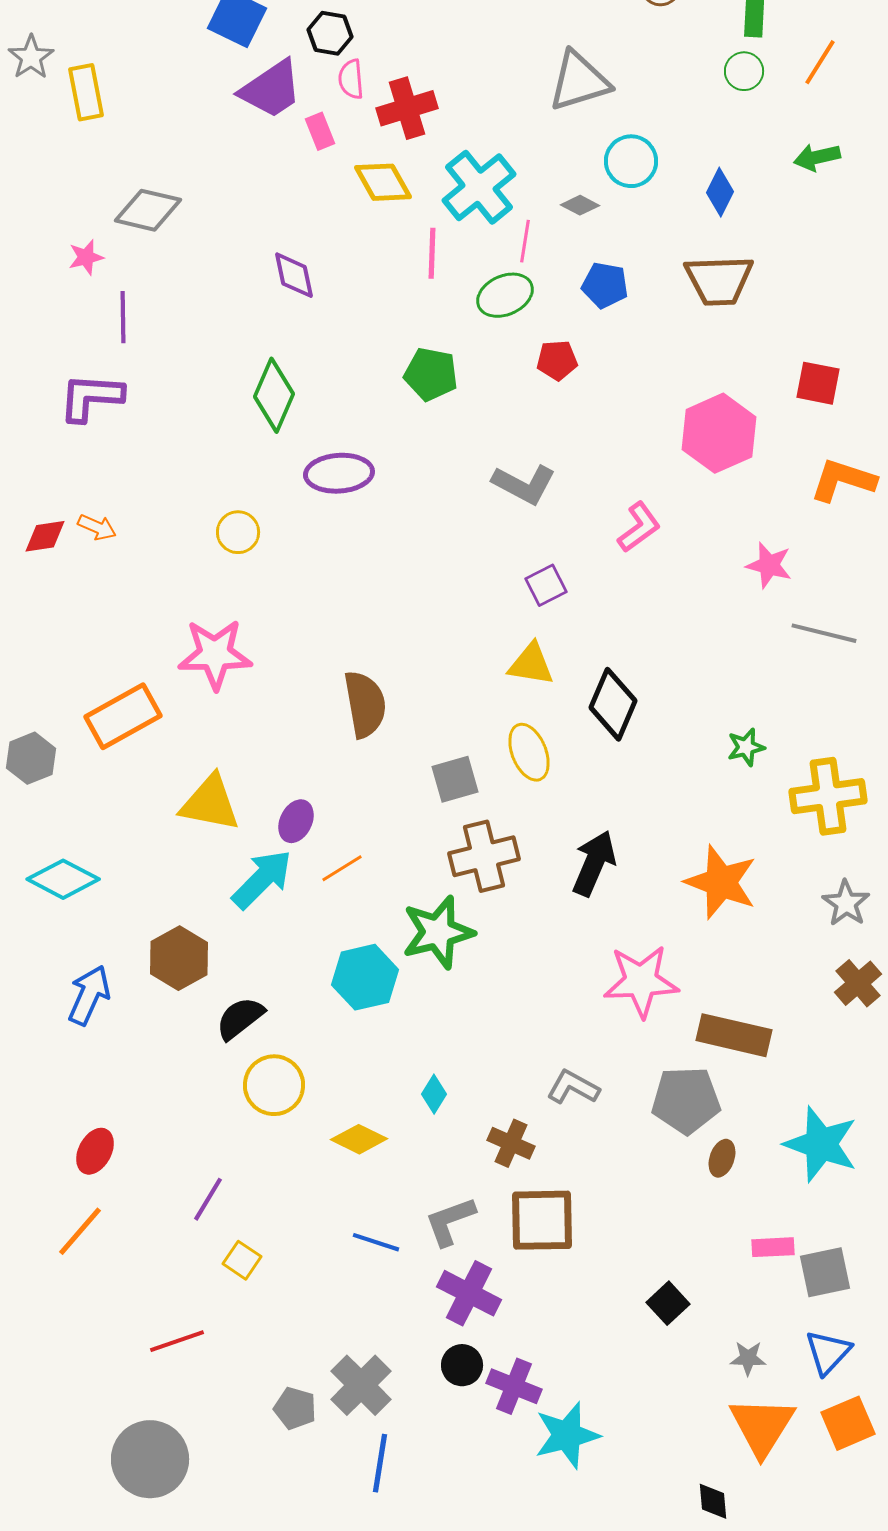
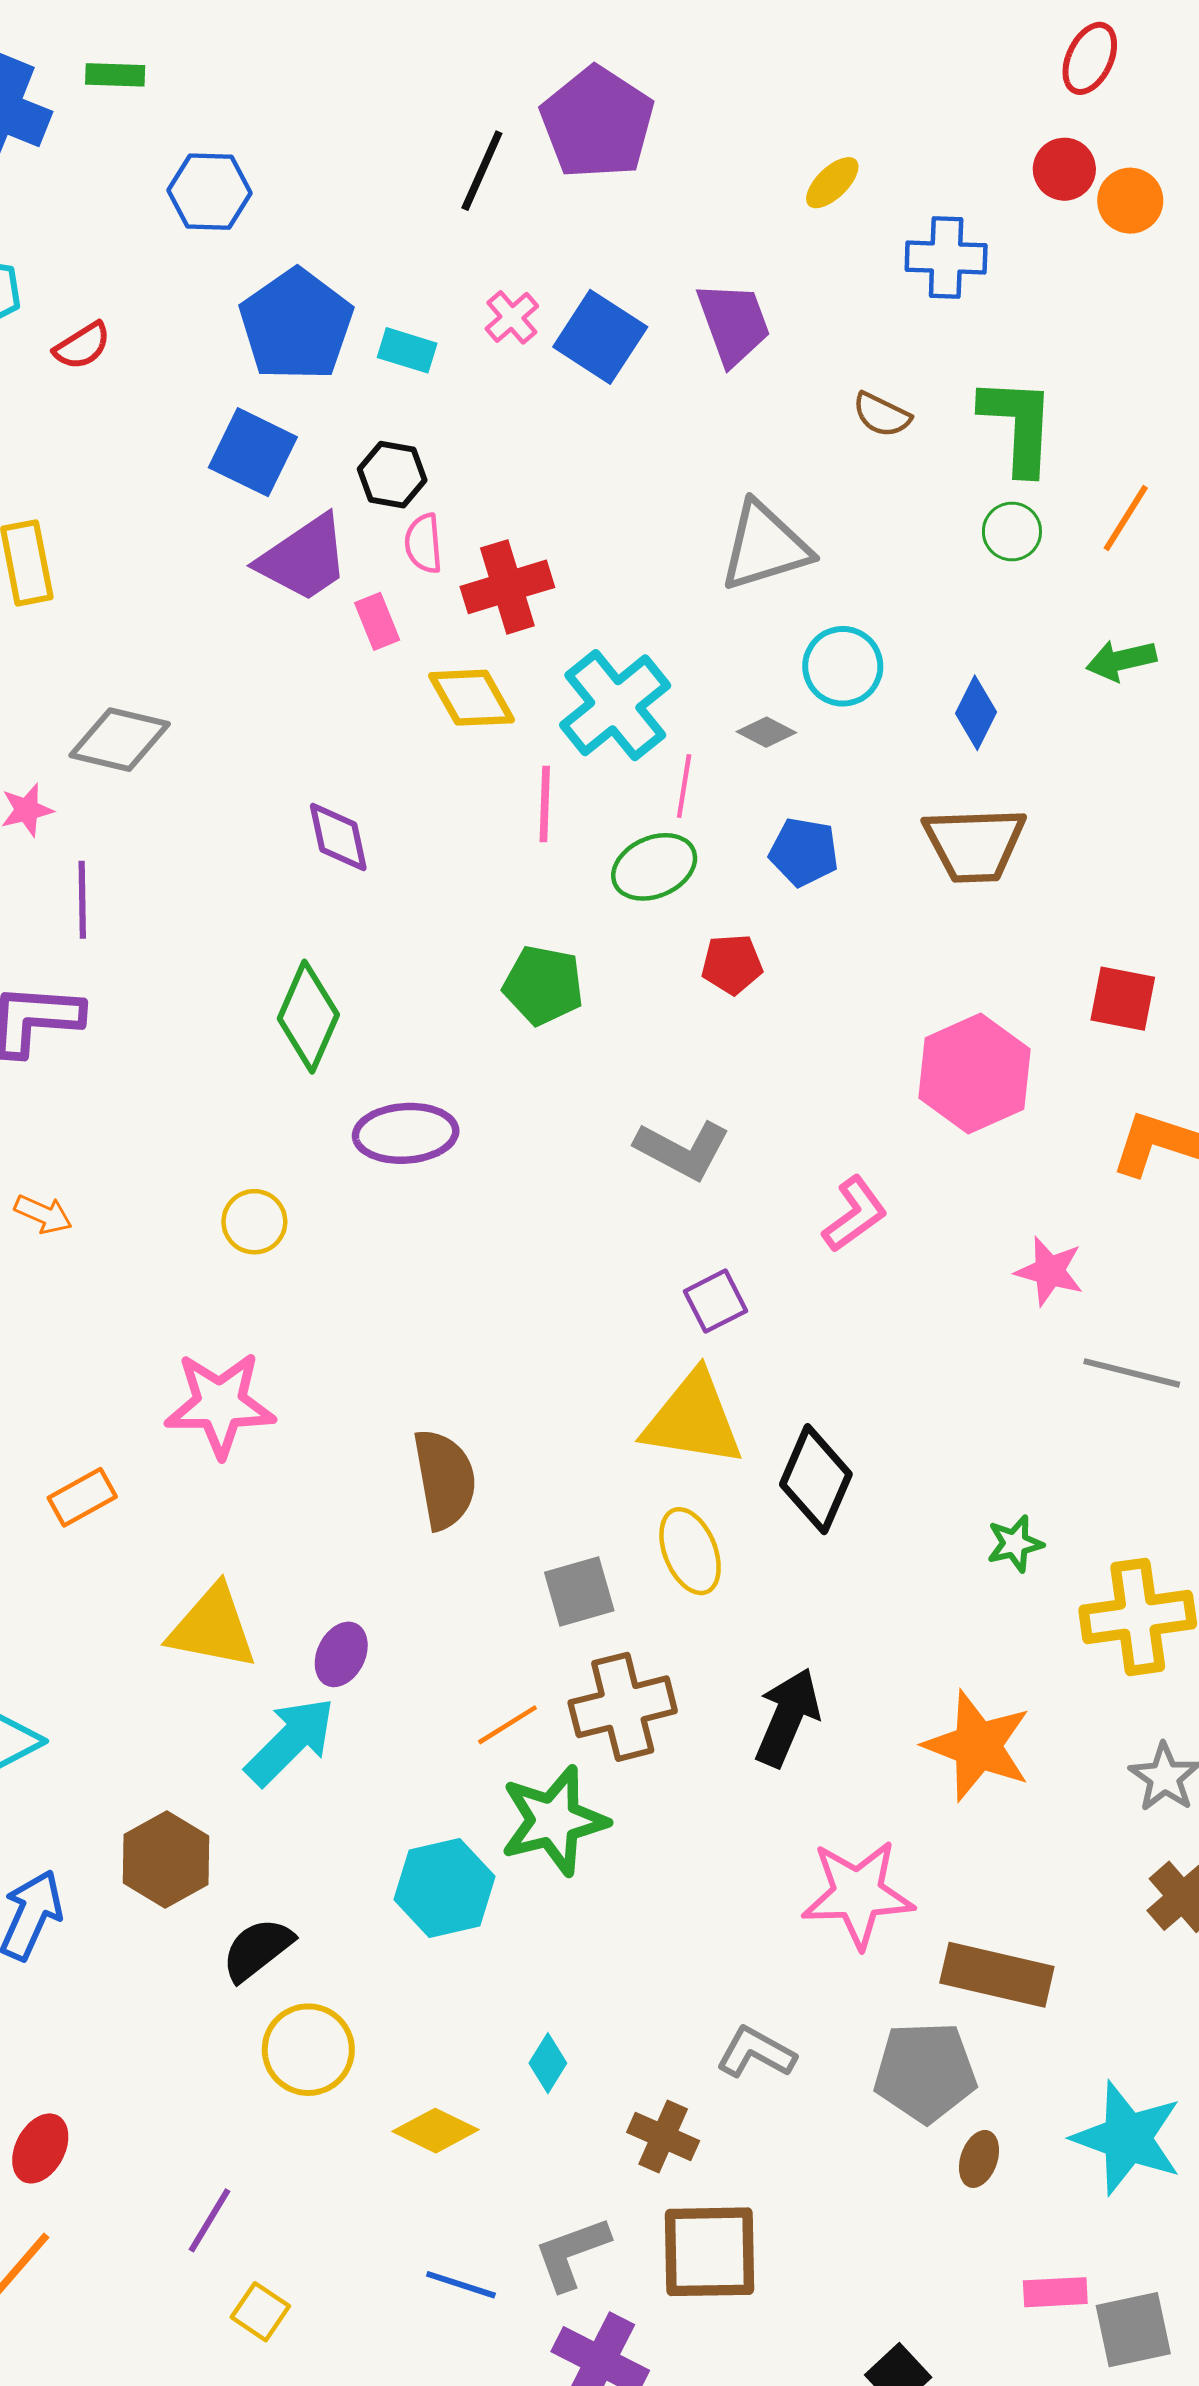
yellow triangle: (531, 664) -> (693, 1419), size x1.5
orange rectangle: (123, 716) -> (82, 1497), size x0.6
orange line: (342, 868) -> (507, 1725), moved

